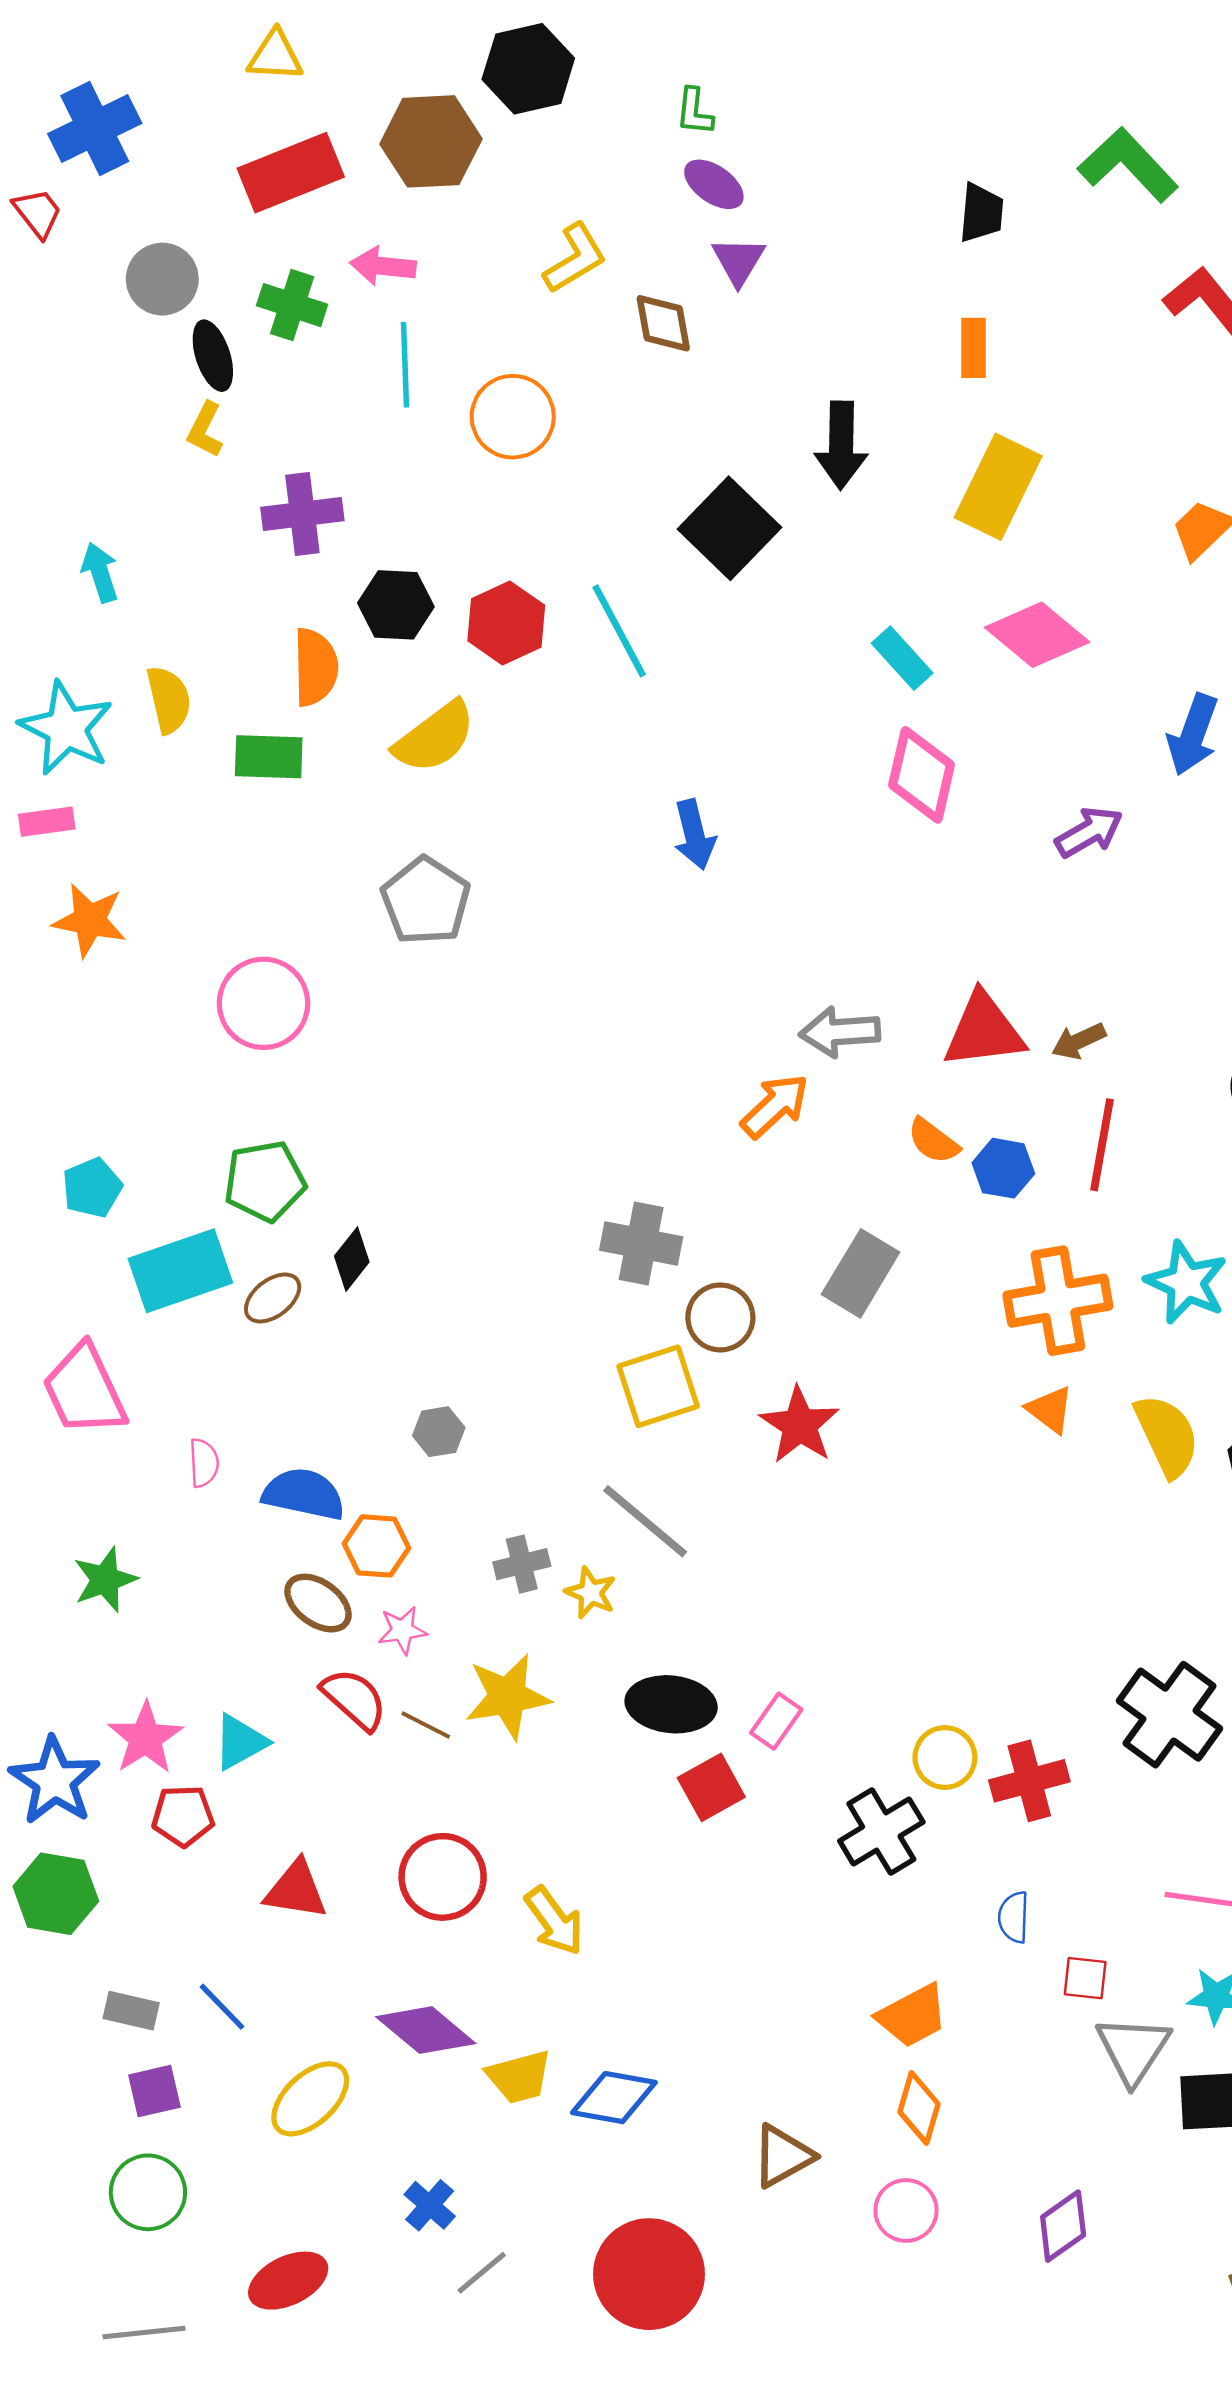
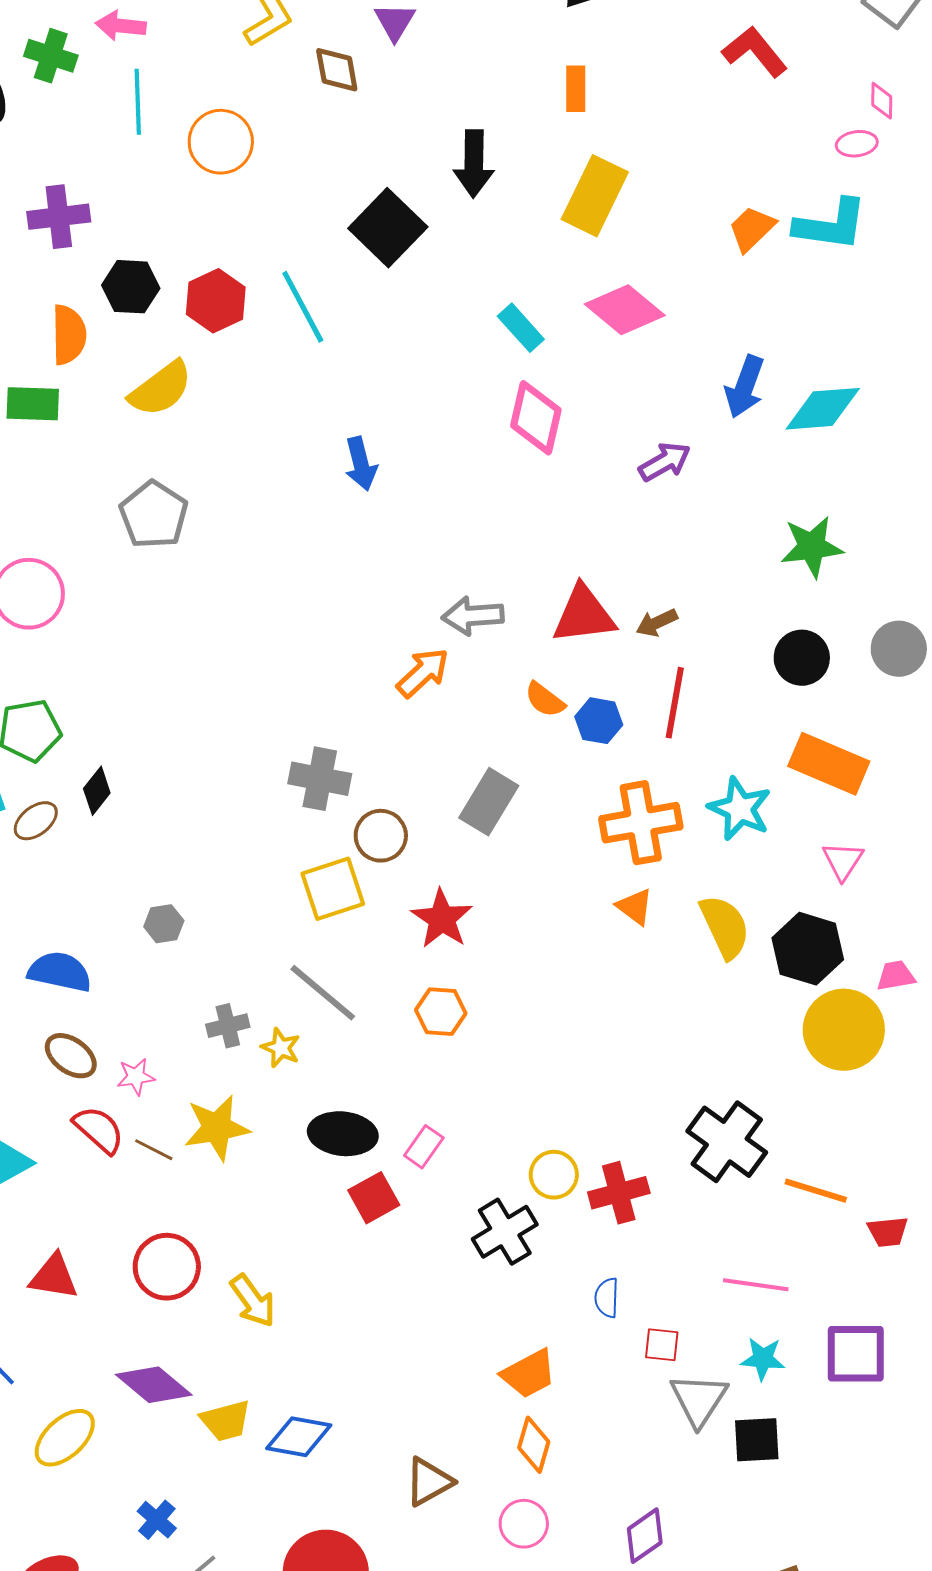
orange hexagon: (376, 1546) -> (441, 1012), moved

